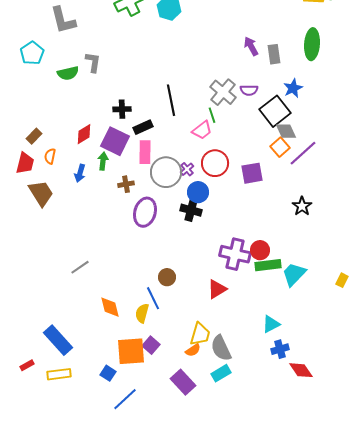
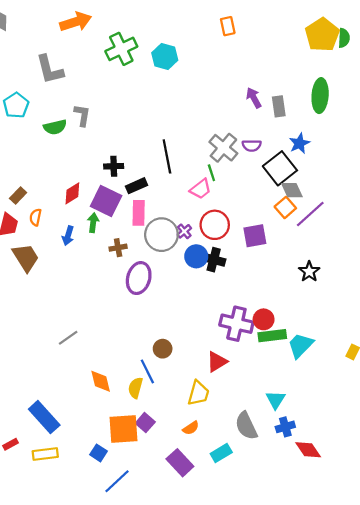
black cross: (191, 210) -> (214, 260), moved
cyan triangle: (271, 324) -> (276, 400), turned -30
yellow trapezoid: (200, 334) -> (198, 393), moved
gray semicircle: (221, 348) -> (246, 426), moved

